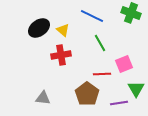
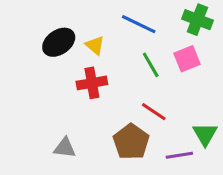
pink square: (124, 64) -> (187, 59), moved
red line: (102, 74) -> (154, 112), turned 36

